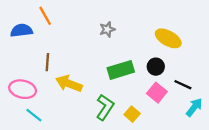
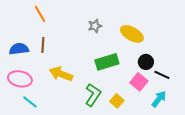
blue semicircle: (21, 30) -> (19, 49), moved
yellow ellipse: (168, 38) -> (132, 34), moved
brown line: (47, 62) -> (43, 45), moved
black circle: (156, 67) -> (146, 62), moved
cyan arrow: (194, 107) -> (159, 99), moved

